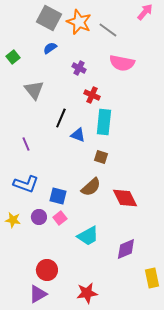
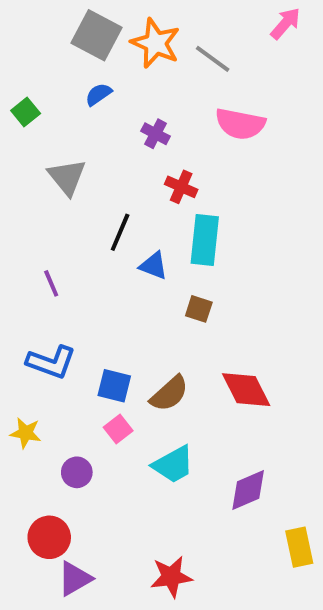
brown semicircle: (91, 187) -> (169, 394), moved
purple circle: (39, 217) -> (77, 472), moved
red circle: (47, 270) -> (49, 537), moved

